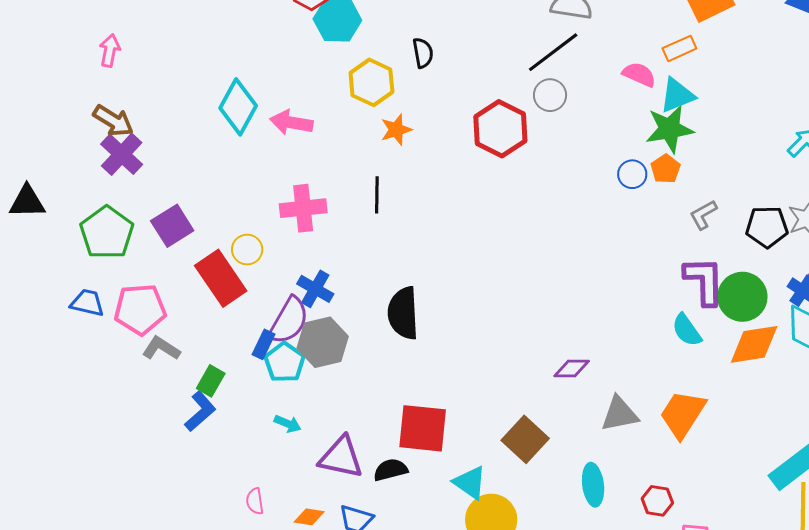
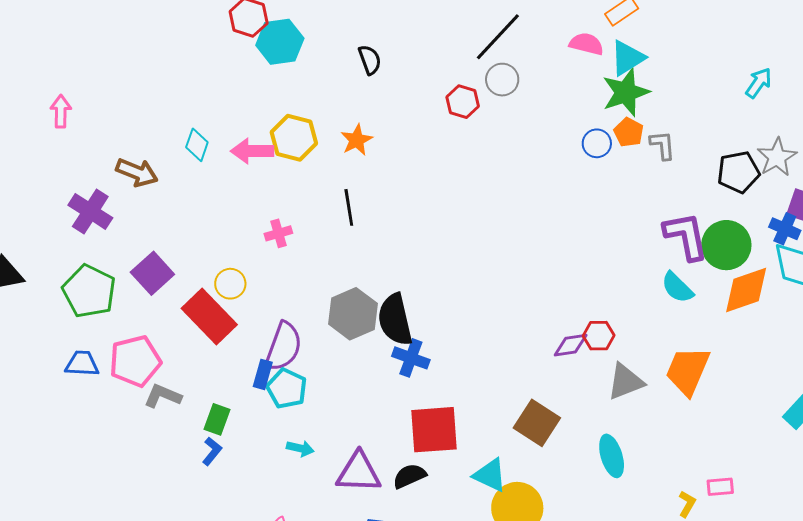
yellow hexagon: (371, 82) -> (294, 138), moved
cyan diamond: (238, 107) -> (197, 145), size x0.6
brown arrow: (113, 121) -> (137, 172), moved
red hexagon: (500, 129) -> (463, 102), moved, size x0.6
pink cross: (303, 208) -> (278, 233), size x0.6
gray L-shape: (703, 215) -> (663, 145), moved, turned 124
blue cross: (315, 289) -> (411, 358), moved
gray hexagon: (323, 342) -> (353, 314), moved
blue L-shape: (200, 411) -> (212, 451), size x0.7
red hexagon: (657, 501) -> (599, 336), moved

